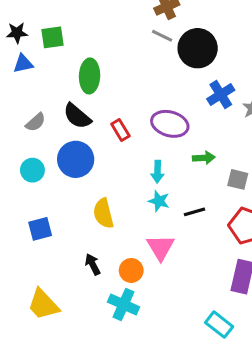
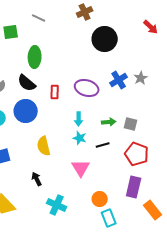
gray line: (162, 36) -> (39, 18), moved
blue cross: (221, 95) -> (119, 80), moved
red rectangle: (120, 130) -> (55, 92), turned 32
green arrow: (204, 158) -> (109, 122), moved
orange circle: (131, 270) -> (100, 199), moved
cyan rectangle: (219, 325) -> (109, 218), moved, turned 30

